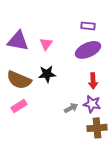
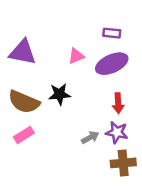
pink triangle: (46, 44) -> (76, 56), moved, turned 32

